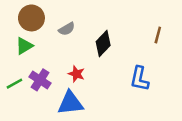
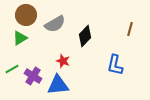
gray semicircle: (67, 29) -> (55, 24), size x1.5
purple cross: (40, 80) -> (33, 76), moved

